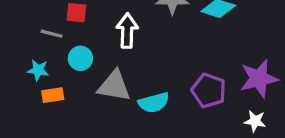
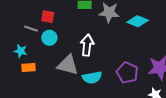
white arrow: (127, 31) -> (87, 45), moved
cyan circle: (80, 58) -> (49, 38), moved

